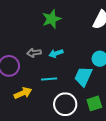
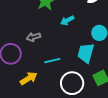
cyan arrow: (56, 53) -> (67, 20), moved

